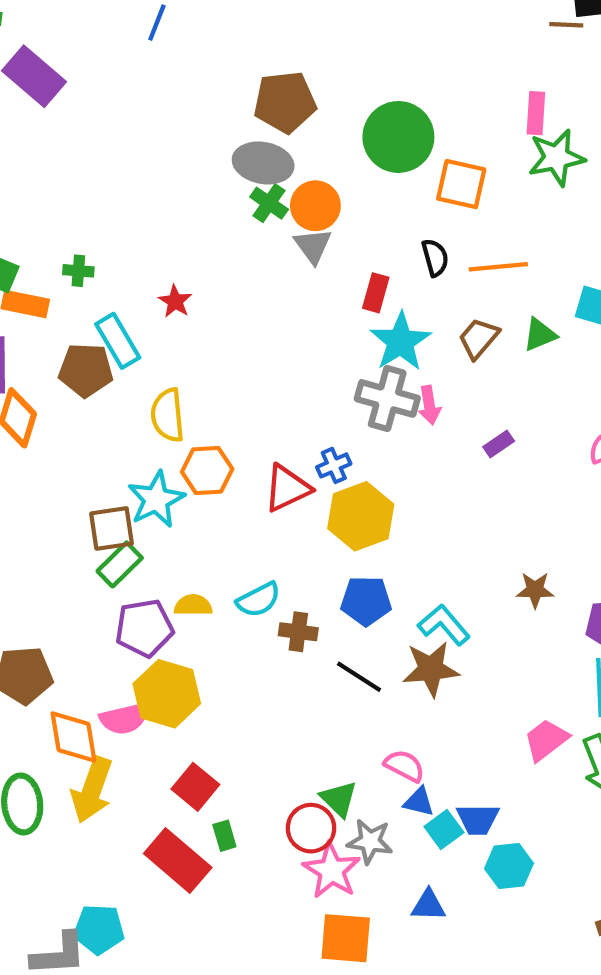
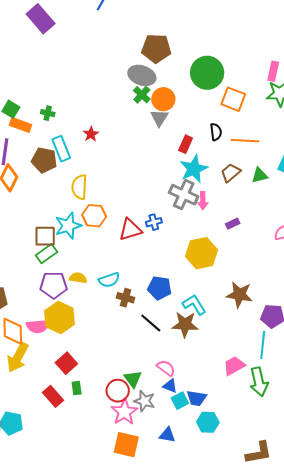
yellow hexagon: (361, 516) -> (201, 253), moved
brown star: (535, 590) -> (239, 295), size x1.5
red rectangle: (178, 860) -> (53, 396), size x0.7

